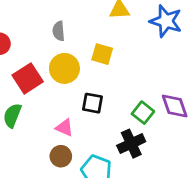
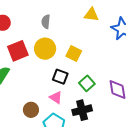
yellow square: (102, 54) -> (74, 54), moved
green square: (143, 113) -> (87, 83), moved
pink triangle: (64, 128) -> (56, 97), moved

